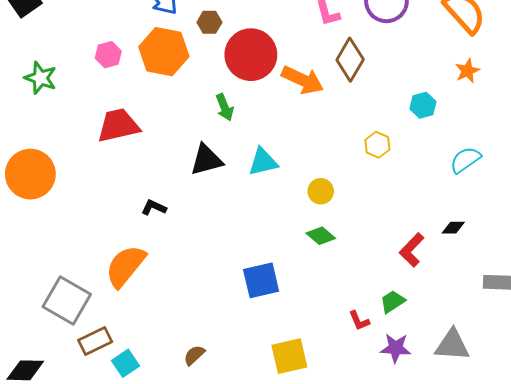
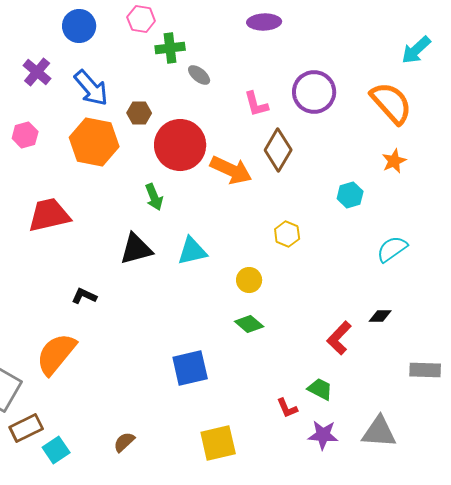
pink hexagon: (108, 55) -> (25, 135), moved
yellow hexagon: (377, 145) -> (287, 234), moved
green trapezoid: (393, 302) -> (320, 389), turned 60

